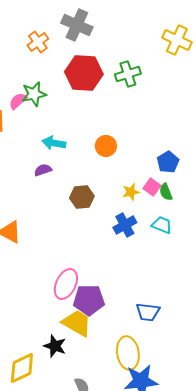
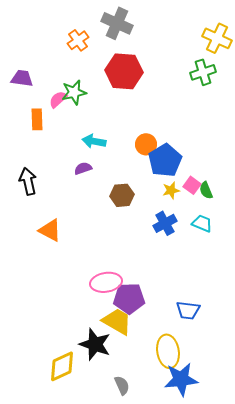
green cross: (128, 74) -> (203, 72), moved
blue pentagon: (168, 162) -> (165, 160), moved, size x1.5
pink ellipse: (66, 284) -> (106, 282), turned 56
black star: (55, 346) -> (95, 344), size x1.4

